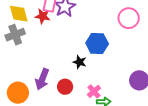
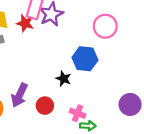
pink circle: (129, 18) -> (105, 26), moved
pink cross: (94, 91) -> (77, 113), turned -32

